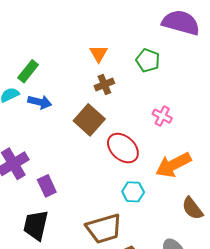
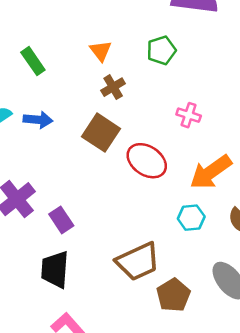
green pentagon: (148, 60) -> (161, 50), turned -30
green rectangle: (28, 71) -> (33, 61), moved, turned -65
cyan hexagon: (133, 192) -> (191, 218), moved

